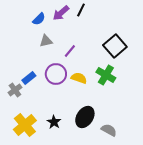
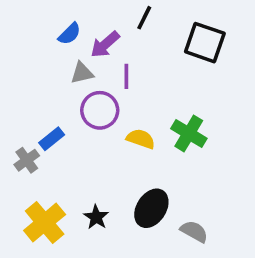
purple arrow: (61, 13) -> (105, 44), moved
black square: (115, 46) -> (205, 43), moved, turned -30
purple line: (70, 51) -> (126, 76), moved, turned -40
purple circle: (56, 74) -> (100, 110), moved

